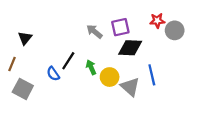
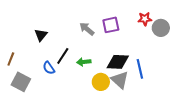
black triangle: (25, 38) -> (41, 35), moved
black diamond: (130, 48) -> (118, 62), moved
green arrow: (91, 67) -> (84, 62), turned -72
yellow circle: (110, 77) -> (101, 82), moved

